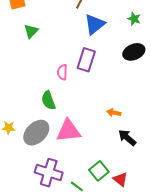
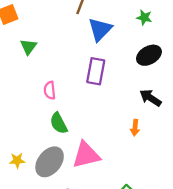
pink semicircle: (62, 72) -> (50, 90), moved
orange arrow: (114, 113) -> (135, 128), turned -88
black arrow: (127, 138) -> (150, 98), moved

